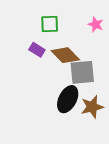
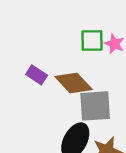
green square: (50, 24) -> (92, 41), moved

